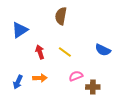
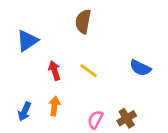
pink semicircle: (76, 76) -> (95, 120), moved, turned -40
orange arrow: (40, 78) -> (54, 106), turned -80
brown cross: (93, 87) -> (127, 118), turned -32

